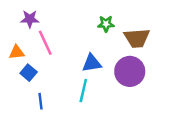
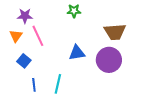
green star: (106, 24) -> (74, 11), moved
orange triangle: (17, 52) -> (16, 36), moved, turned -48
cyan line: (83, 90) -> (58, 84), moved

